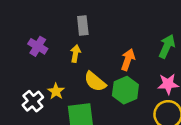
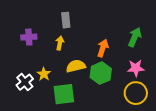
purple cross: (38, 46) -> (29, 37), turned -35
yellow semicircle: (95, 82) -> (76, 66), turned 126

